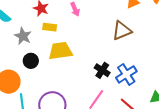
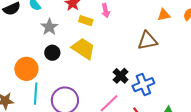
yellow rectangle: (50, 27) -> (86, 21), moved
yellow trapezoid: (60, 51) -> (83, 49), turned 30

